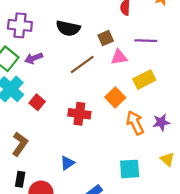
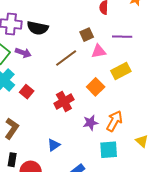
black semicircle: (68, 28) -> (38, 28), moved
purple arrow: (34, 58) -> (23, 53), turned -140
red cross: (79, 114) -> (64, 102), turned -36
purple star: (161, 122) -> (90, 123), moved
orange arrow: (135, 123) -> (114, 121), moved, turned 55

